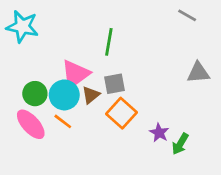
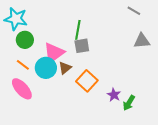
gray triangle: (198, 73) -> (142, 41), moved
gray square: (115, 84) -> (82, 46), moved
green circle: (35, 94) -> (25, 40), moved
orange line: (63, 121) -> (23, 65), moved

